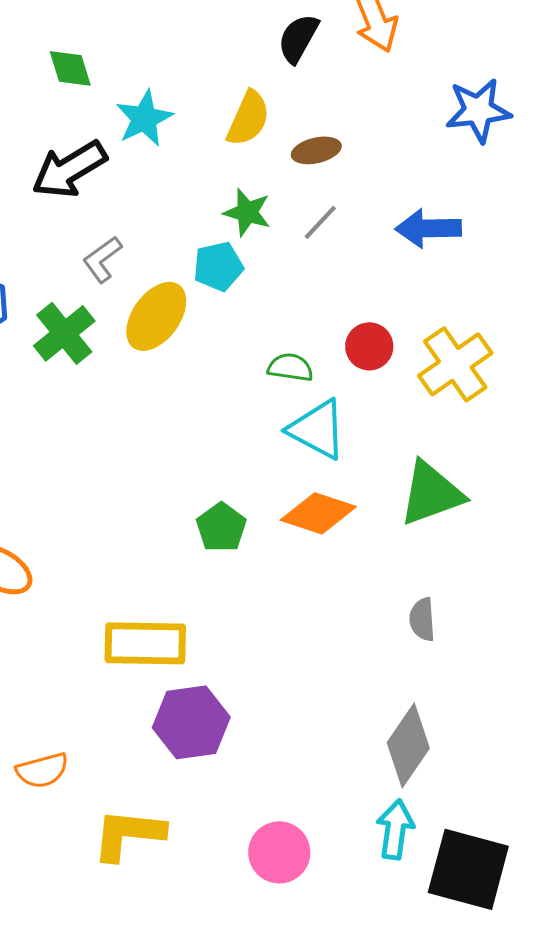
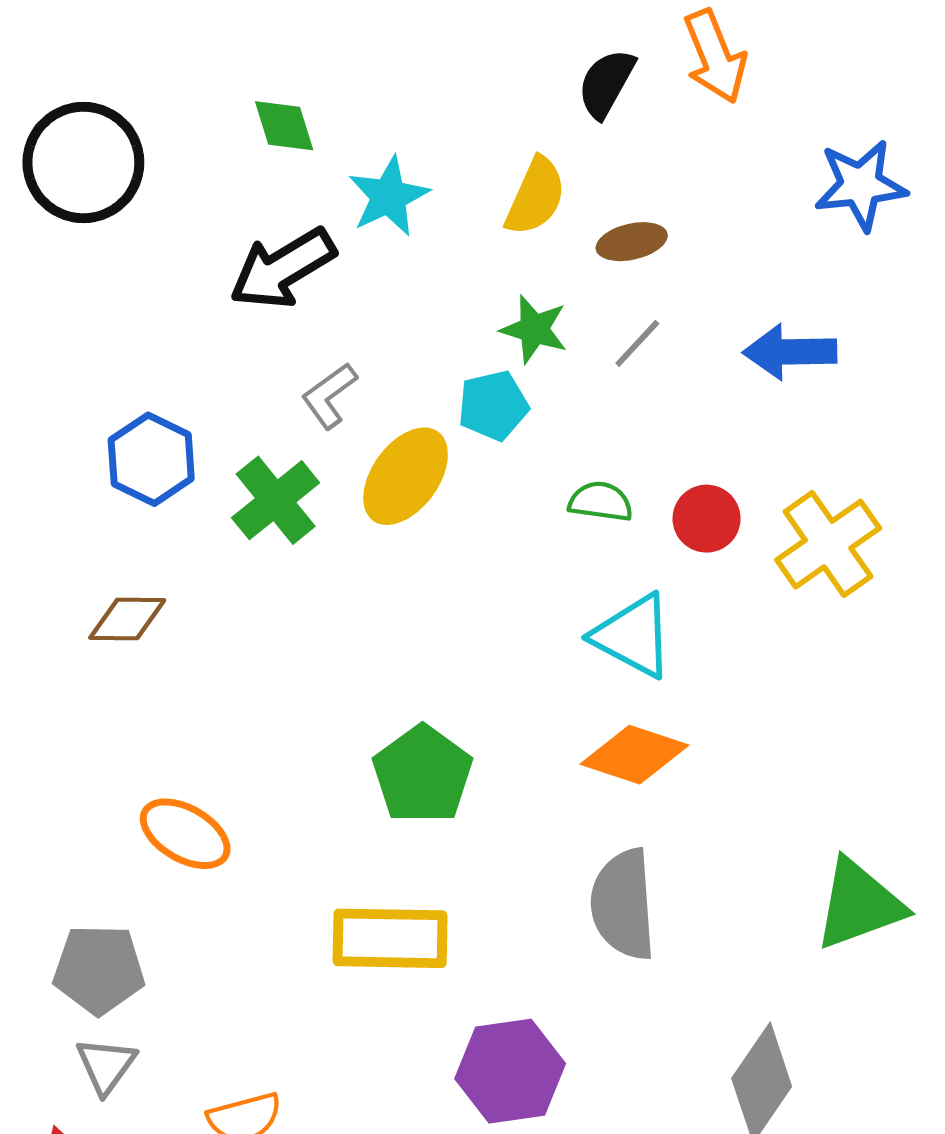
green semicircle: (290, 367) -> (601, 502), moved
green triangle: (431, 493) -> (859, 904), moved
green pentagon: (221, 527) -> (423, 774), moved, size x1.4
gray semicircle: (422, 619) -> (623, 904), moved, size x1.8
purple hexagon: (191, 722) -> (510, 1071), moved

